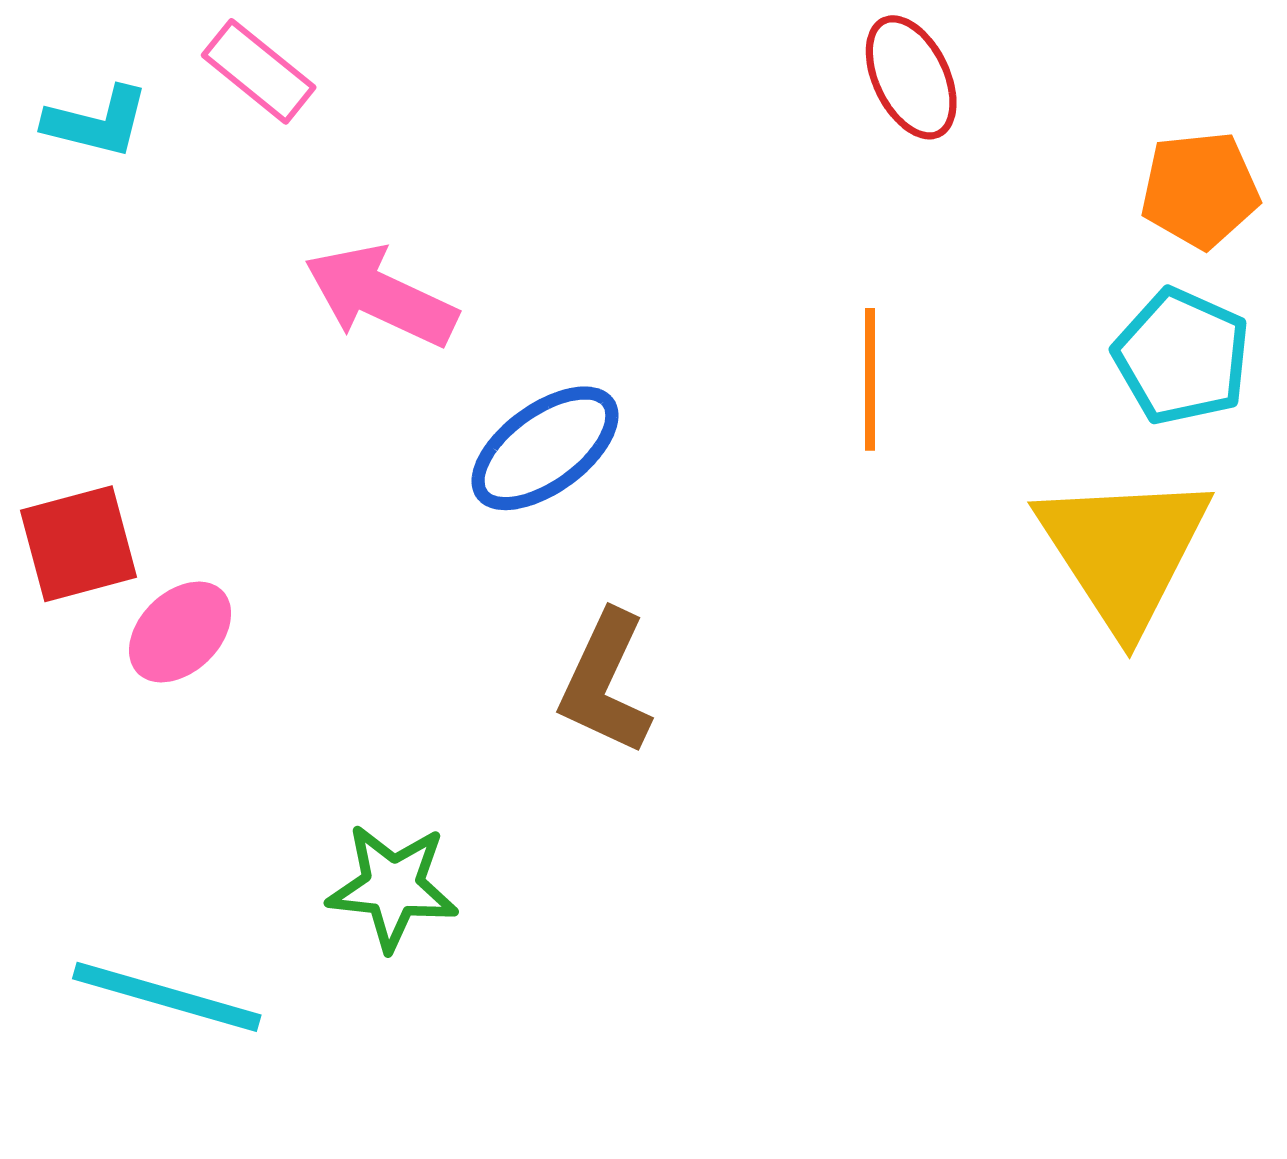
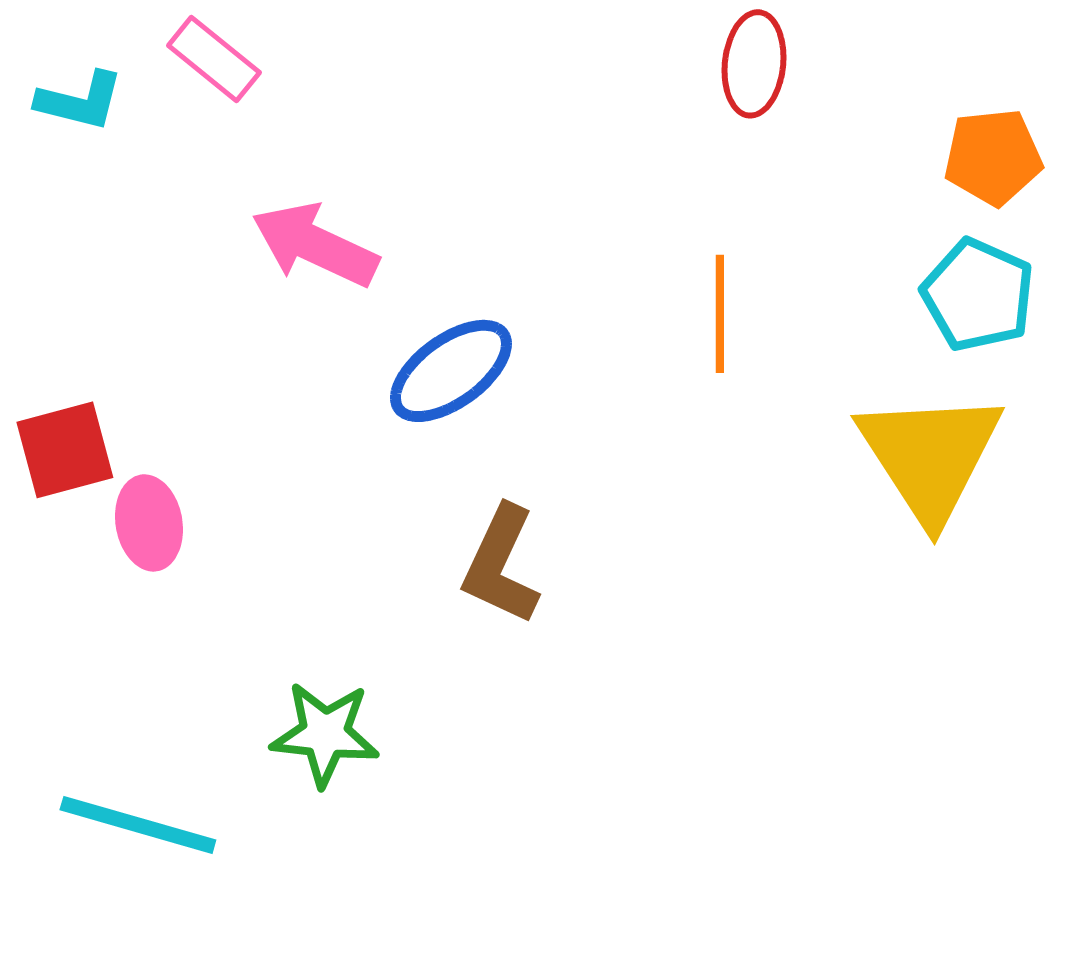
red ellipse: (911, 77) -> (754, 64), turned 32
pink ellipse: (180, 632) -> (149, 523), turned -56

